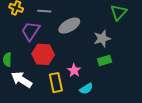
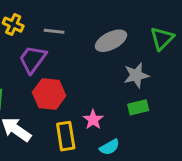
gray ellipse: (69, 26) -> (111, 41), moved

